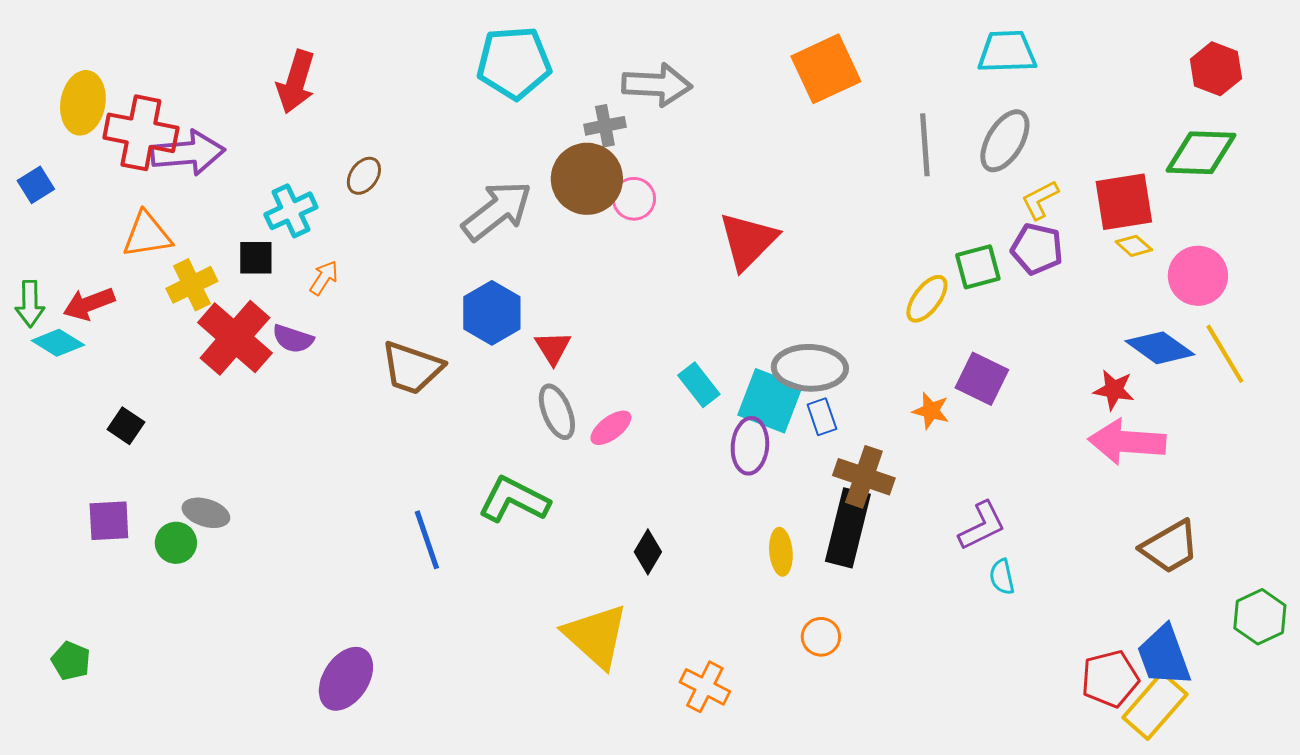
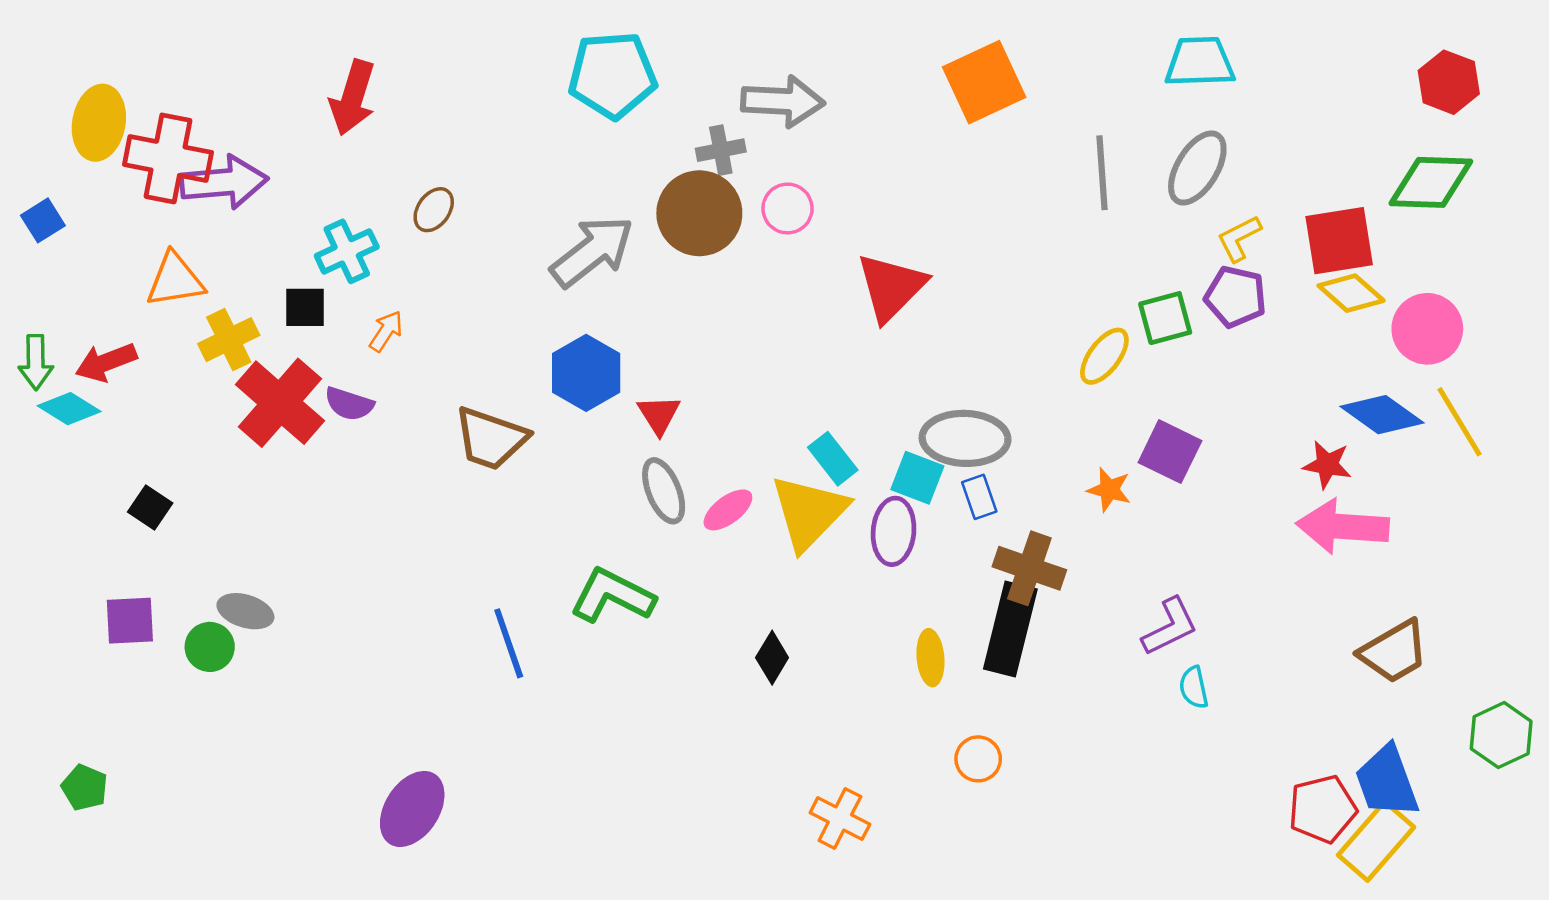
pink circle: (634, 199) -> (788, 208), moved
yellow diamond: (1134, 246) -> (1351, 293), size x1.5
cyan square: (770, 401) -> (917, 478), size x0.7
yellow triangle: (596, 636) -> (809, 512), moved, turned 32

